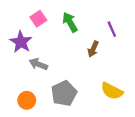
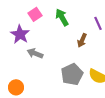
gray pentagon: (64, 93) -> (72, 74), moved
orange circle: (27, 100) -> (16, 87), moved

